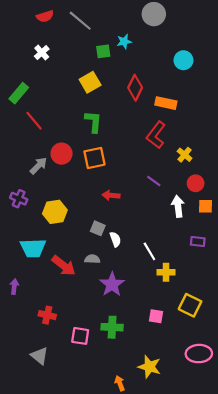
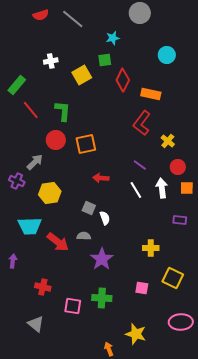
green square: (103, 51) -> (105, 60), moved
white cross: (42, 53) -> (51, 61), moved, turned 32
green L-shape: (93, 122) -> (63, 111), moved
gray arrow: (38, 166) -> (35, 162), moved
white line: (149, 251) -> (136, 190), moved

